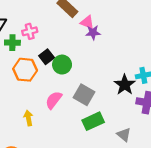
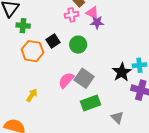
pink cross: (30, 31) -> (72, 15), moved
green circle: (62, 65) -> (78, 45), moved
pink semicircle: (54, 100) -> (66, 80), moved
yellow arrow: (28, 118) -> (32, 95), turned 40

